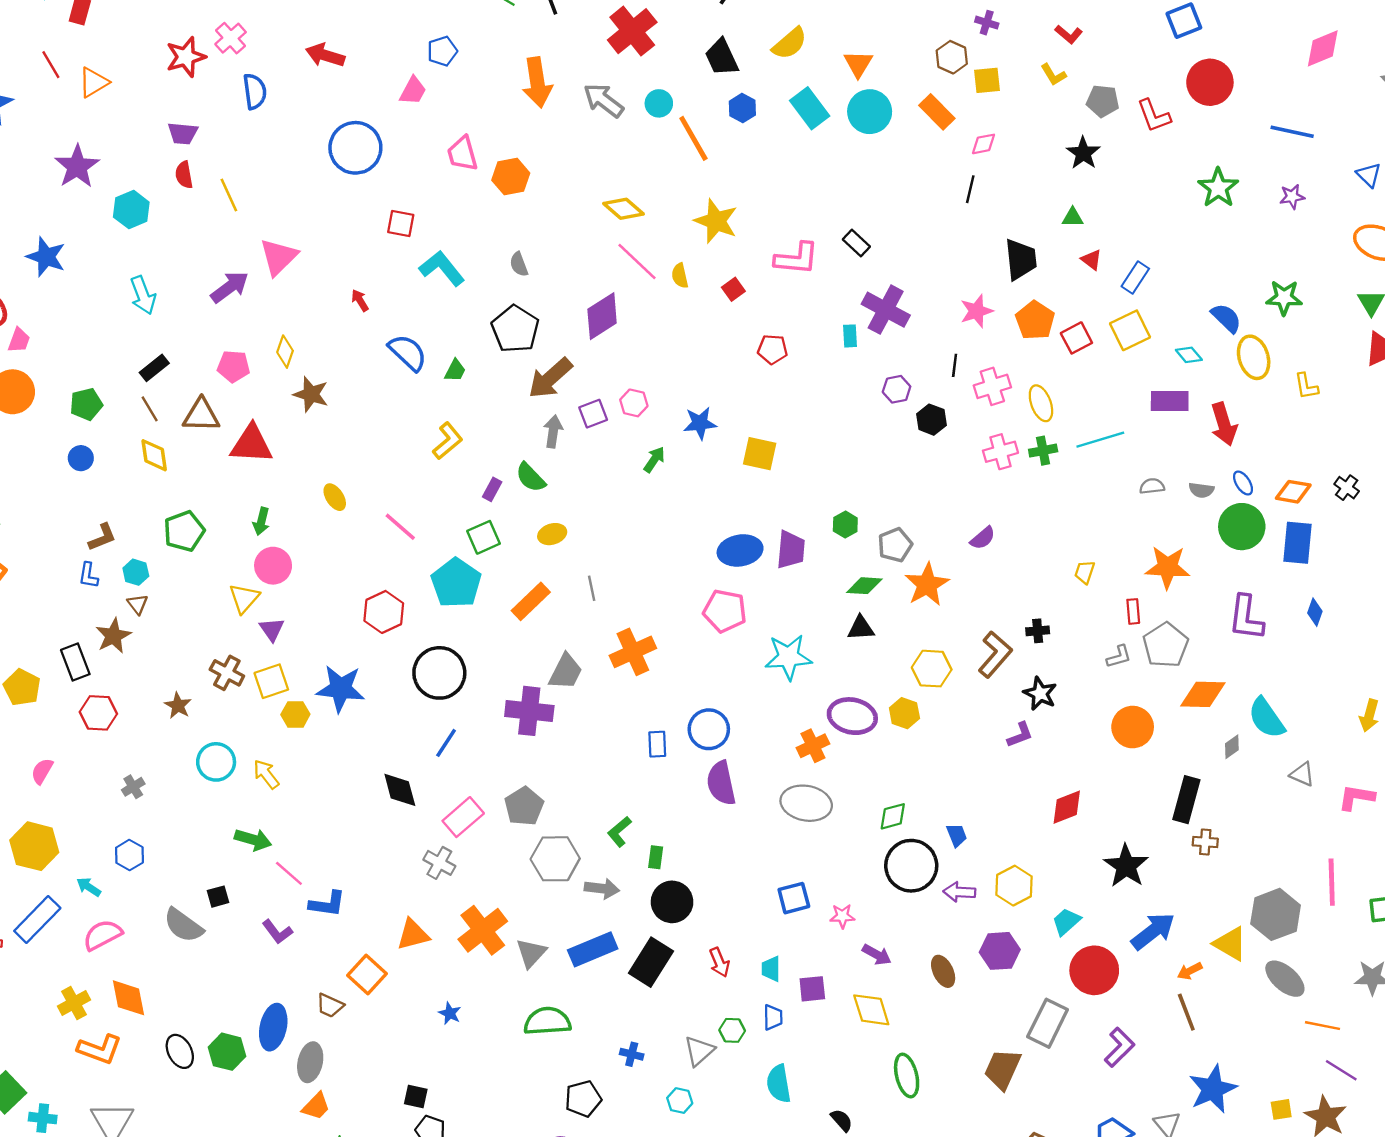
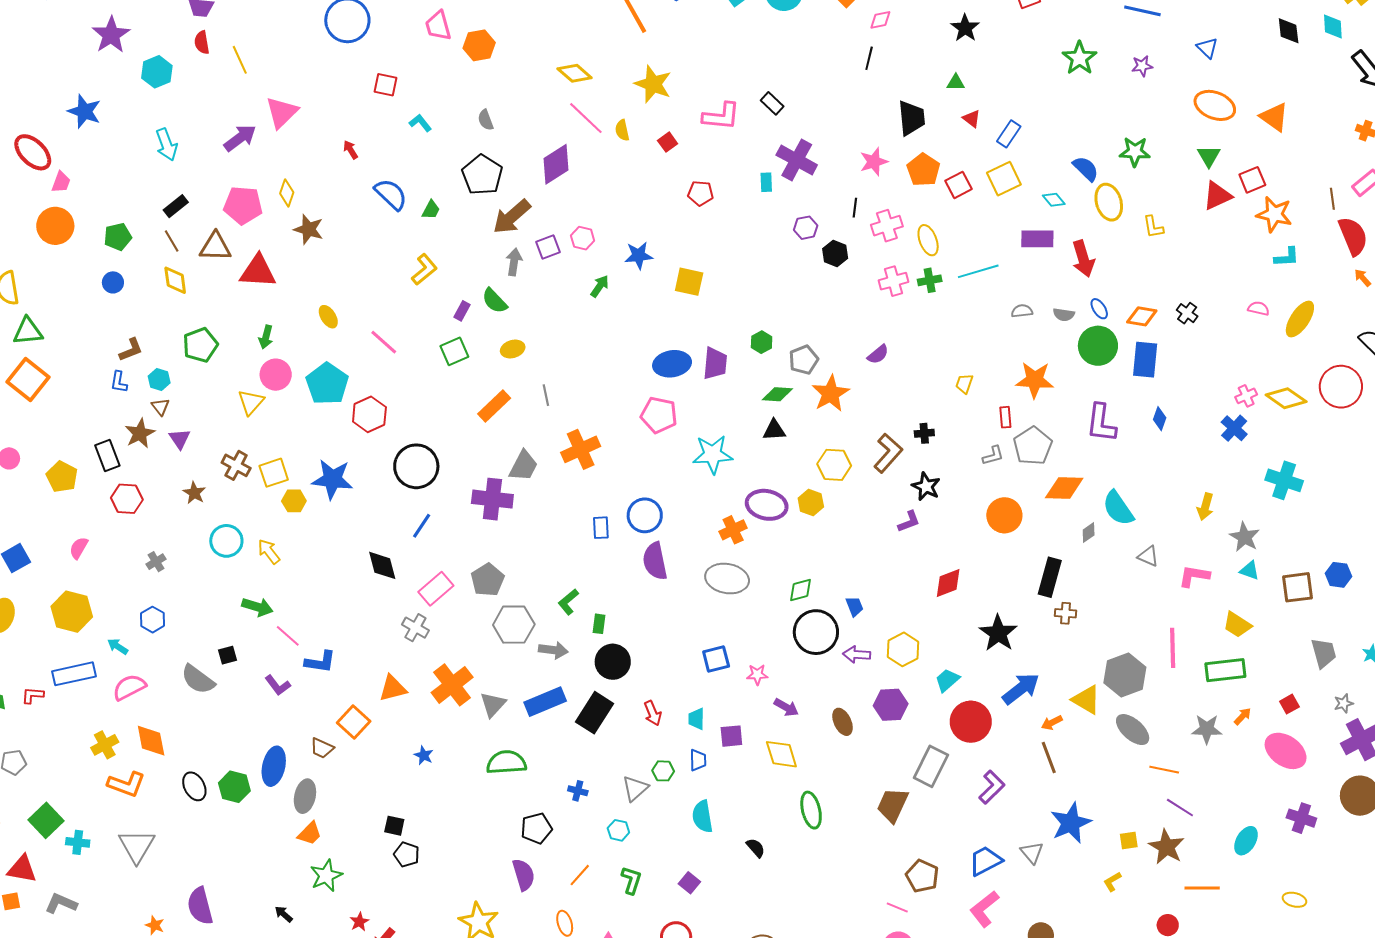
cyan L-shape: (442, 268) -> (420, 123), size x0.6
pink pentagon: (233, 366) -> (243, 205), size x1.4
cyan pentagon: (456, 583) -> (327, 384), moved
purple triangle: (272, 629) -> (180, 439), moved
blue rectangle: (37, 920) -> (74, 674), turned 33

